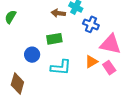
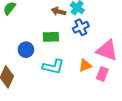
blue cross: (91, 24) -> (81, 27), moved, turned 35
pink rectangle: (109, 68) -> (102, 74), turned 48

